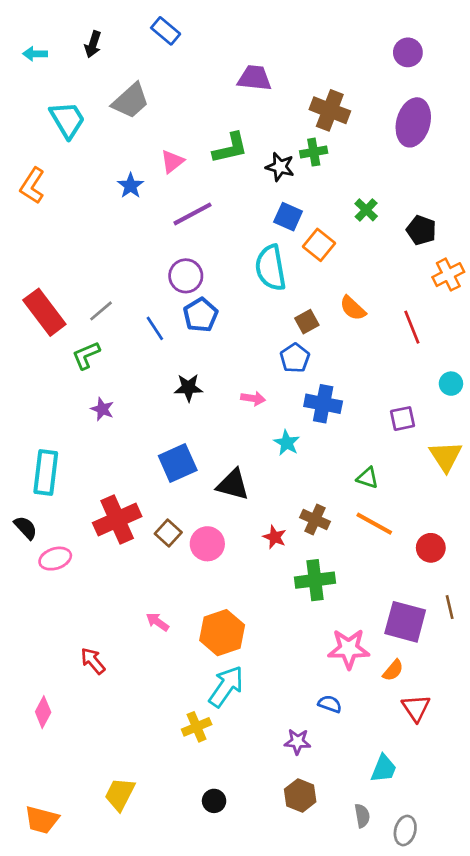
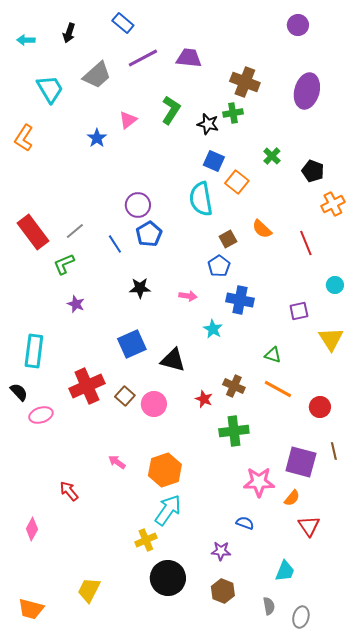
purple circle: (408, 52) -> (298, 25), moved
green L-shape: (230, 148) -> (171, 110), turned -44
purple line: (193, 214) -> (143, 58), moved
black circle: (214, 801) -> (168, 578), moved, size x2.0

